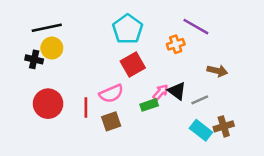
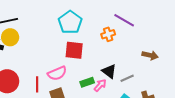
red square: (133, 64) -> (74, 50), turned 36
brown arrow: (217, 71) -> (150, 55), moved
pink arrow: (161, 92) -> (100, 85), moved

